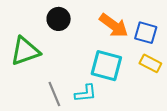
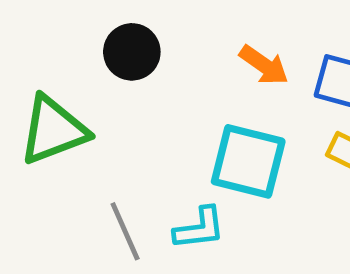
orange arrow: (114, 25) -> (264, 65), size x0.7

